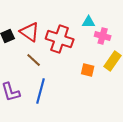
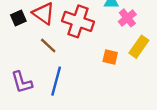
pink cross: (103, 36) -> (127, 18), turned 35

